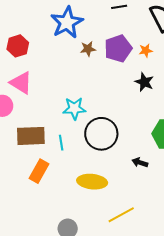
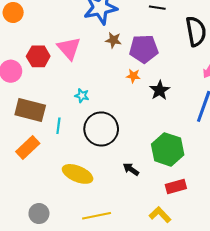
red hexagon: (18, 46) -> (38, 56), moved
orange star: (146, 50) -> (133, 76), moved
pink triangle: (21, 83) -> (69, 48), moved
cyan star: (74, 108) -> (82, 96), size x0.6

